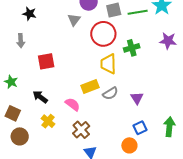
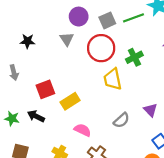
black star: (29, 14) -> (27, 41), moved
yellow rectangle: (90, 87) -> (70, 101), moved
gray semicircle: (110, 93) -> (121, 120), moved
black arrow: (40, 97) -> (36, 116), moved

